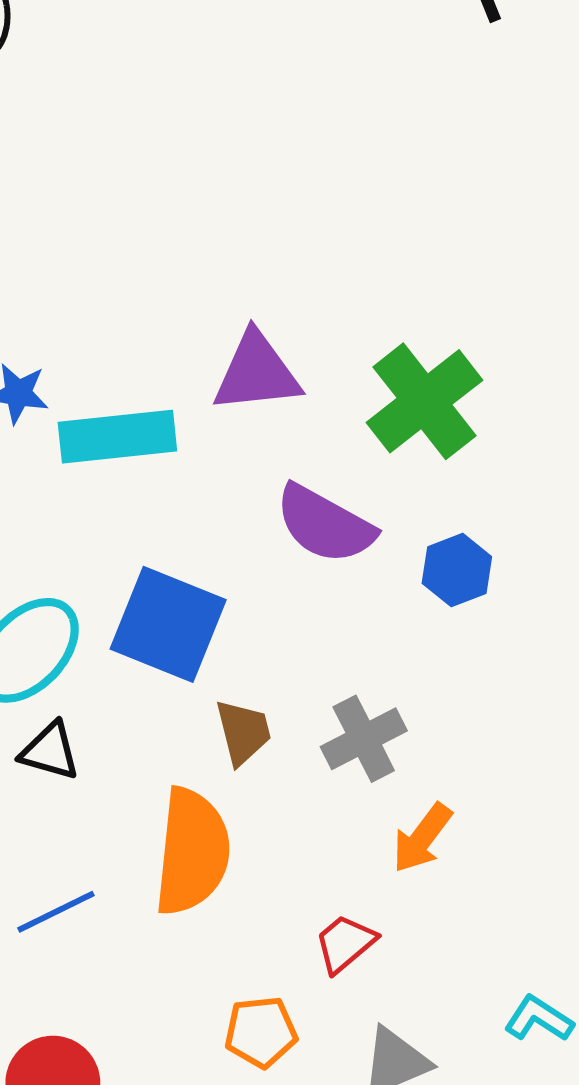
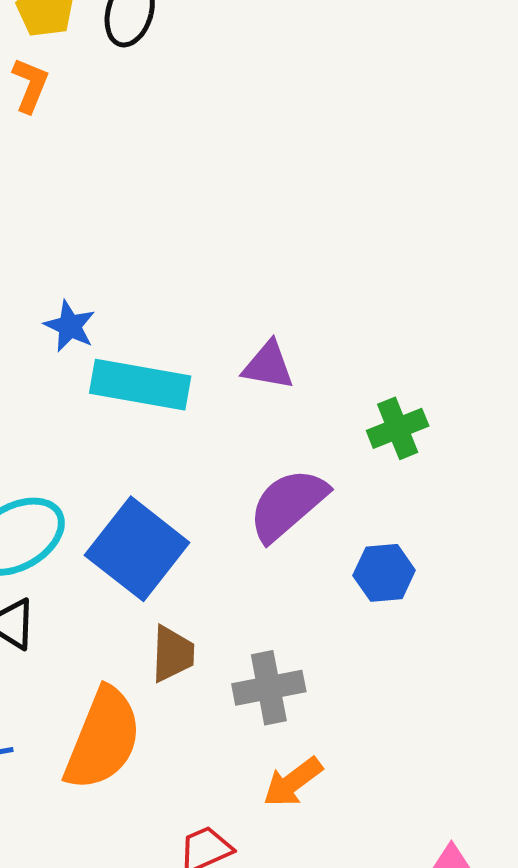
purple triangle: (257, 373) -> (268, 365), size x0.7
green cross: (425, 401) -> (398, 428), size x0.6
purple semicircle: (325, 524) -> (288, 505), turned 94

